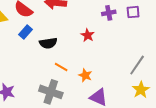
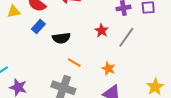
gray line: (137, 65) -> (126, 37), moved
orange star: (85, 75) -> (108, 69), moved

